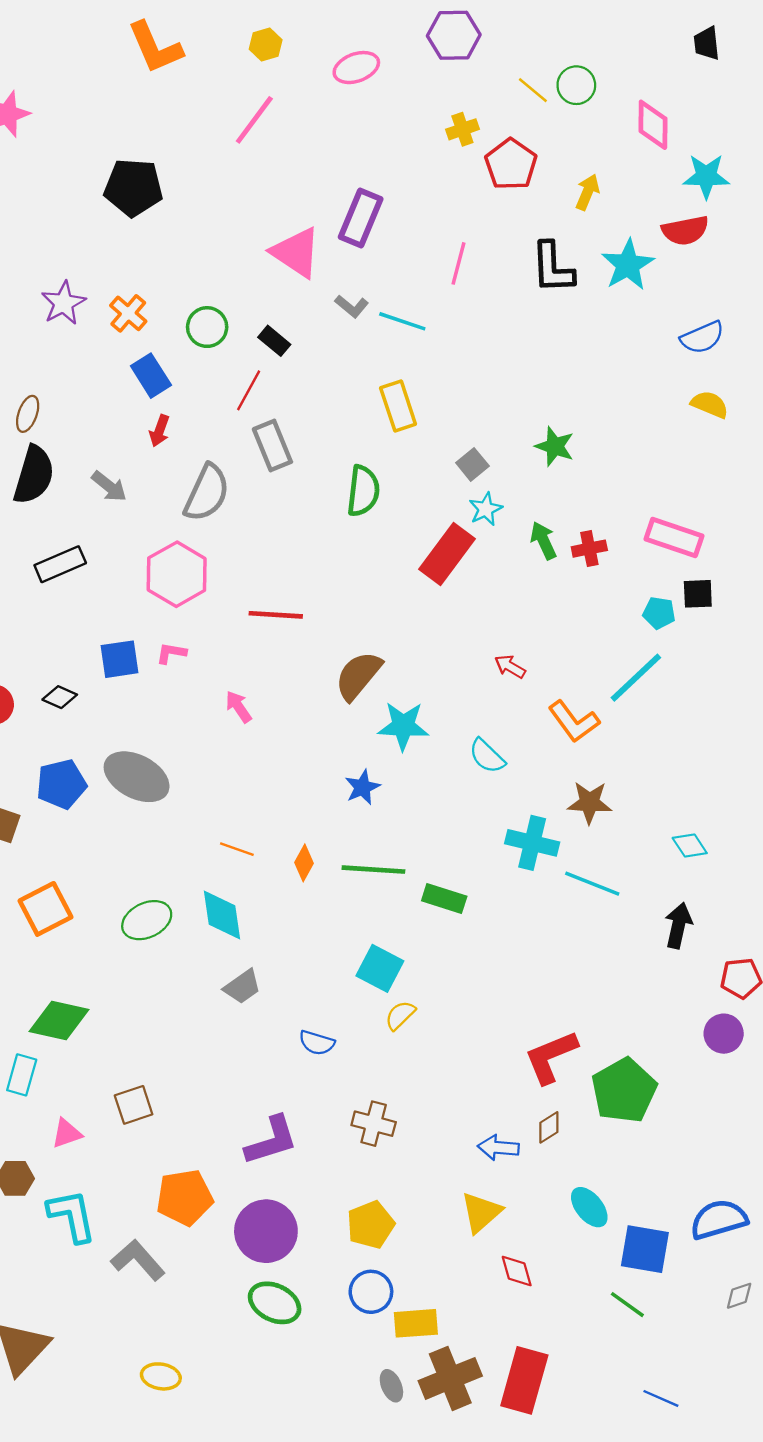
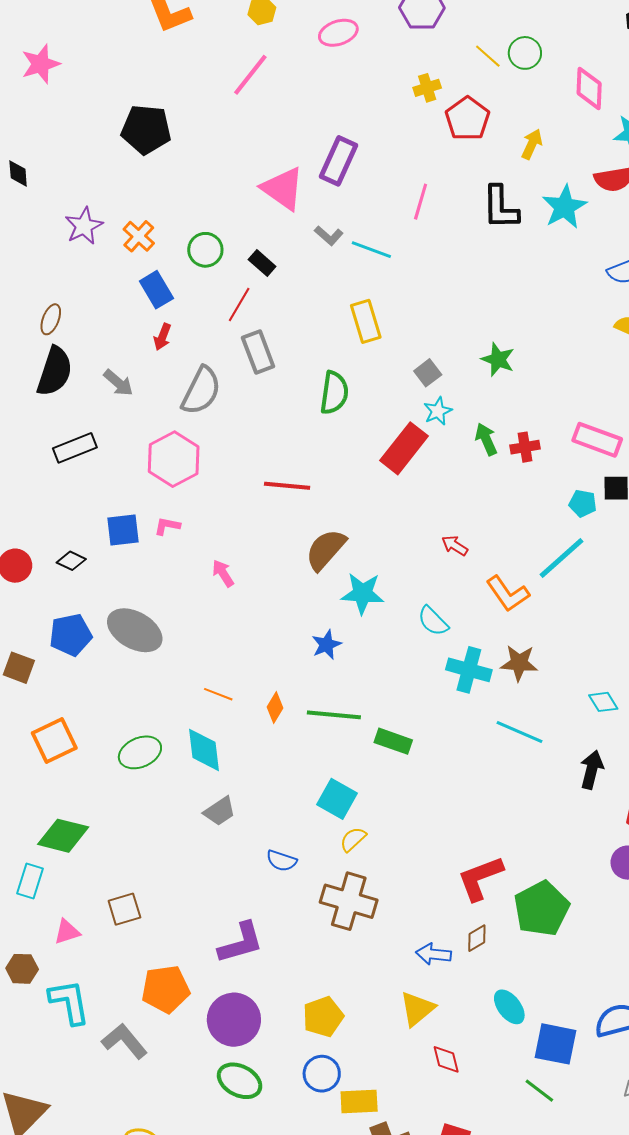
red line: (276, 615) -> (287, 486), moved
cyan cross: (532, 843) -> (469, 670), moved
brown cross: (374, 1124) -> (349, 901), moved, size x1.5

